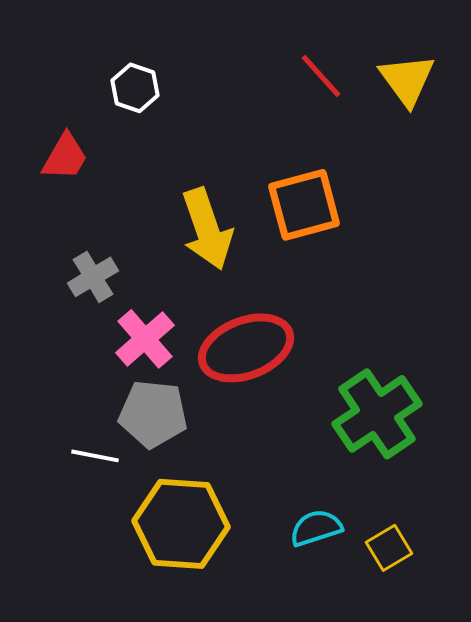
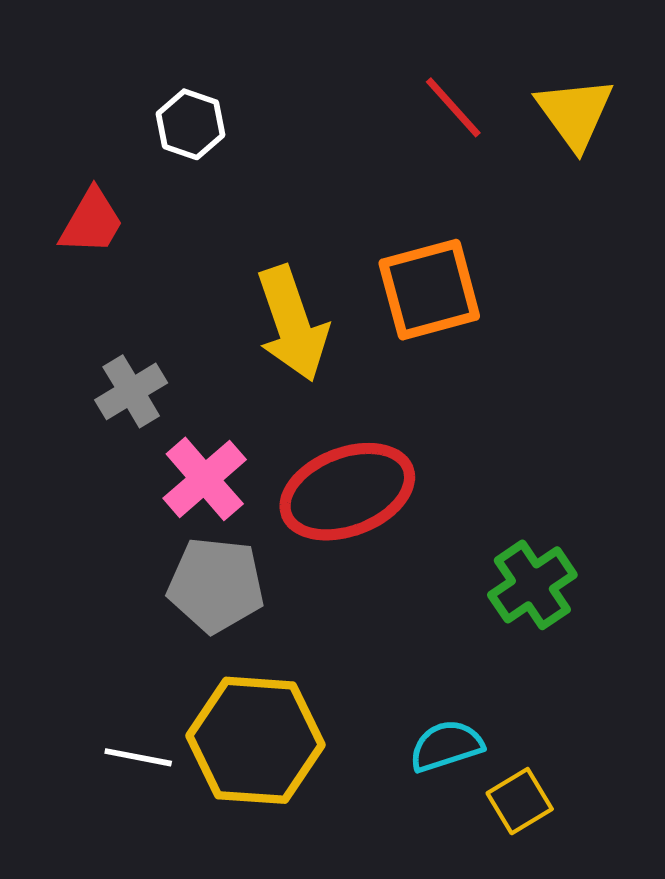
green cross: (377, 414) -> (532, 585), size x0.7
white line: (95, 456) -> (138, 757), moved
yellow square: (389, 548) -> (520, 801), moved

